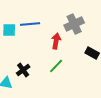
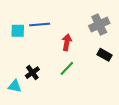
gray cross: (74, 24) -> (99, 25), moved

